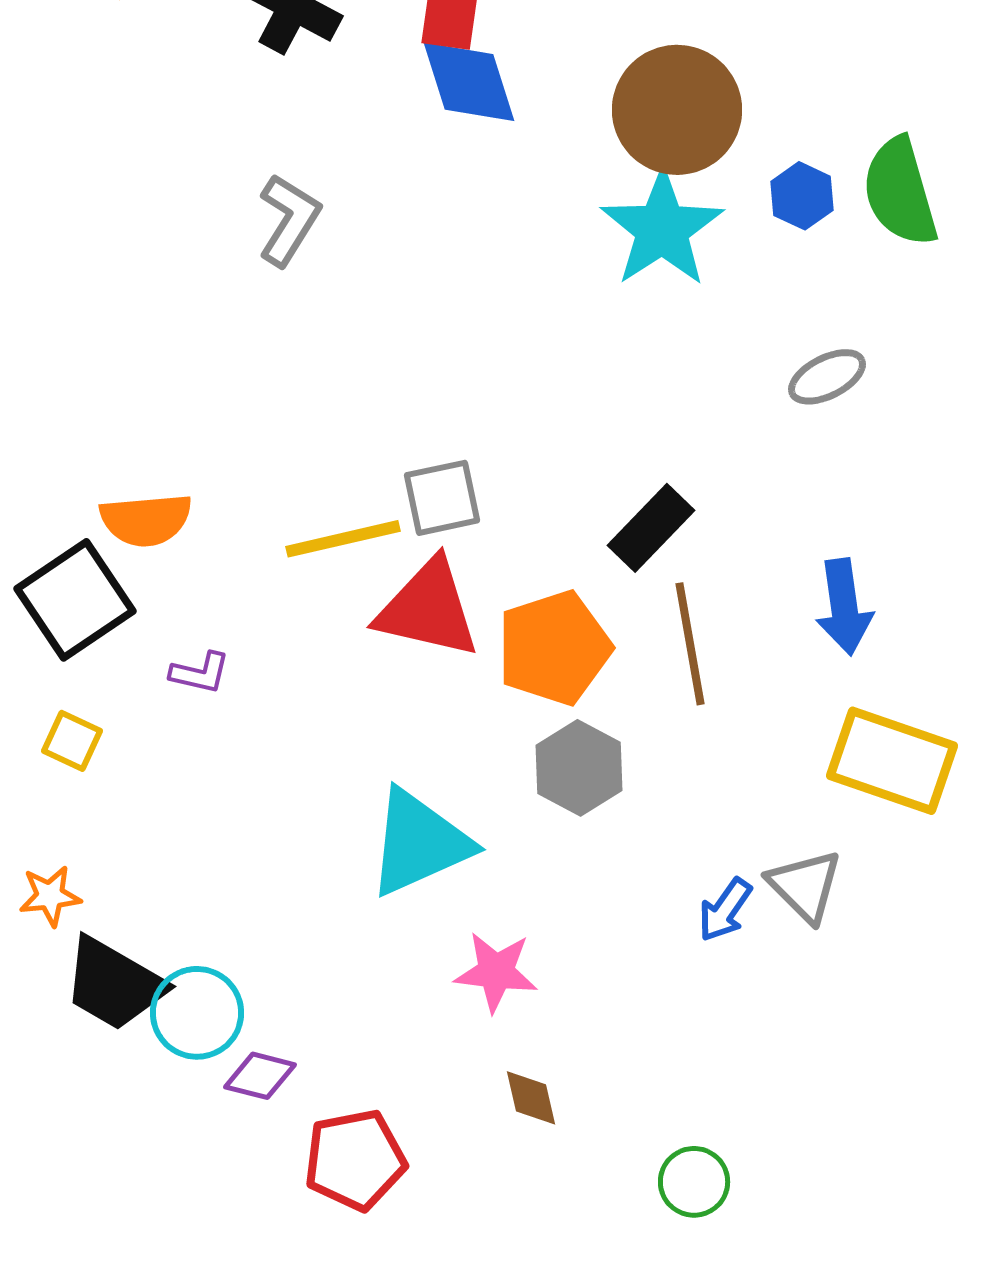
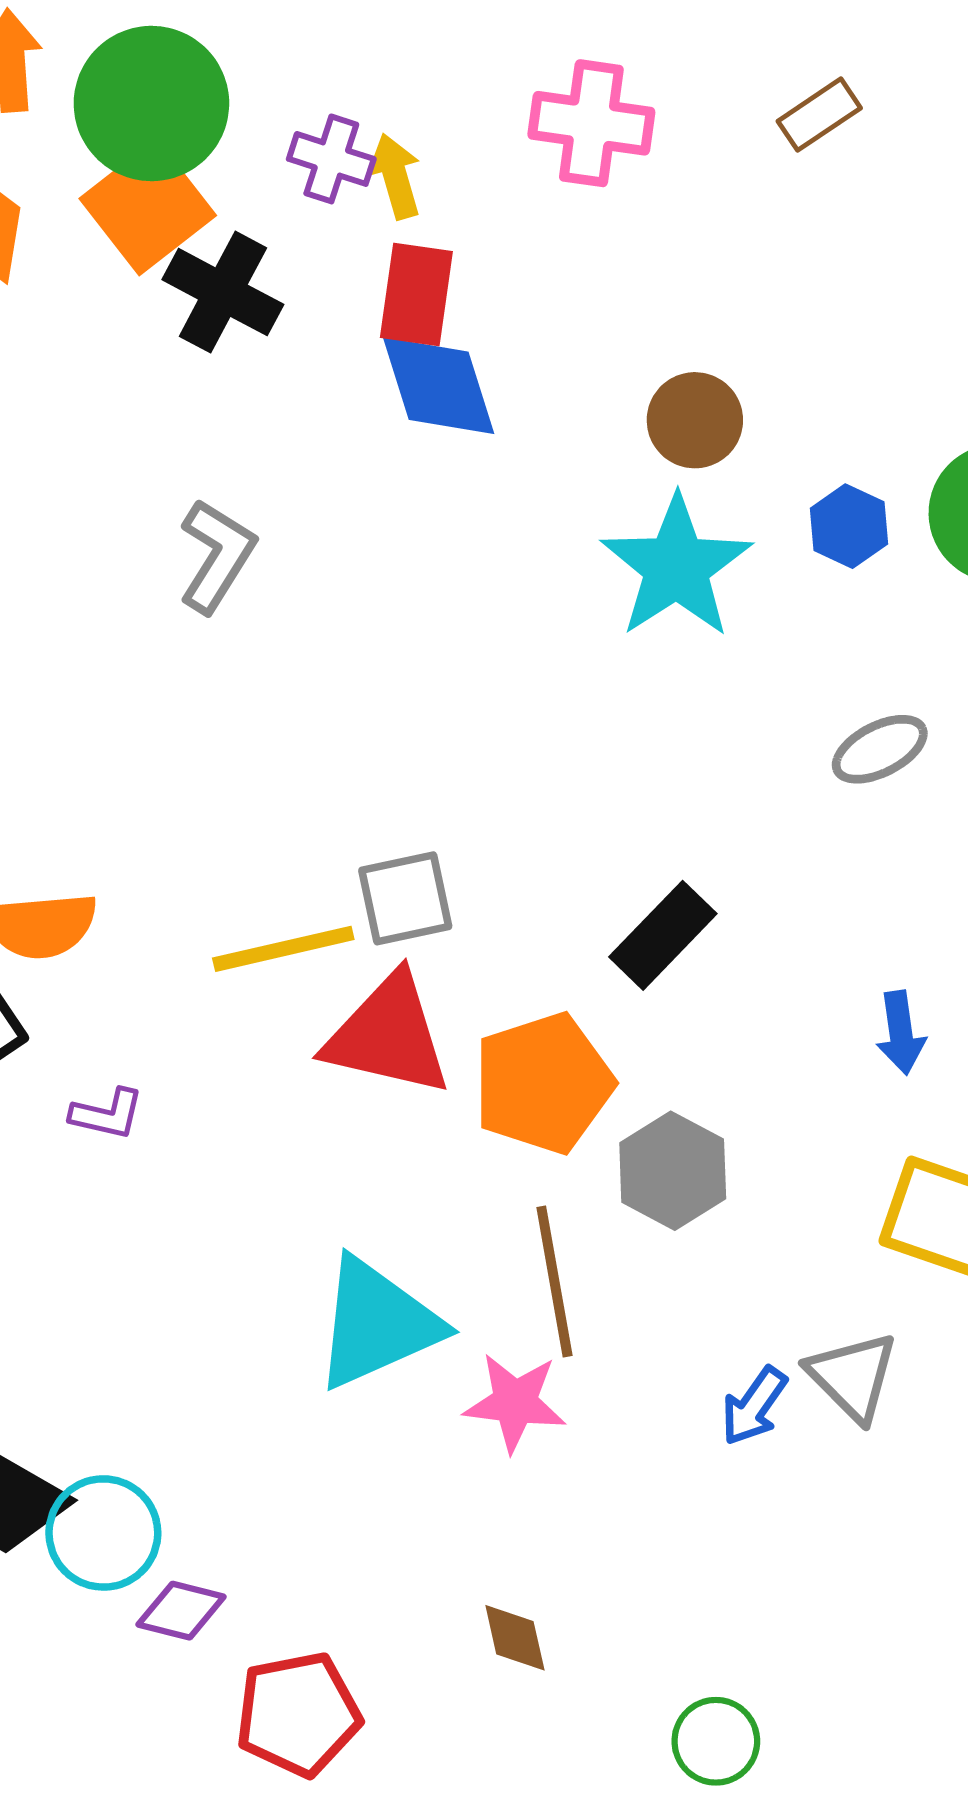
brown circle: (677, 110) -> (695, 420), size x0.6
blue arrow: (844, 607) -> (901, 1033), size x0.7
brown line: (690, 644) -> (554, 1282), moved
gray hexagon: (579, 768) -> (673, 1171), moved
pink star: (496, 972) -> (515, 1402), moved

